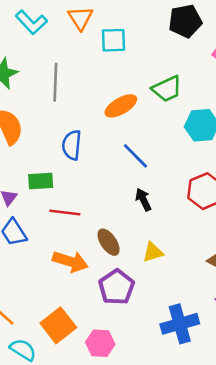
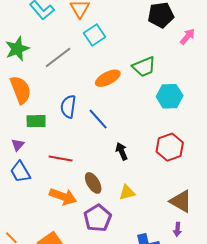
cyan square: (113, 40) -> (94, 35), moved, turned -35
gray line: (55, 82) -> (58, 57), turned 48
blue line: (135, 156) -> (98, 119), moved
green rectangle: (41, 181) -> (36, 121), moved

